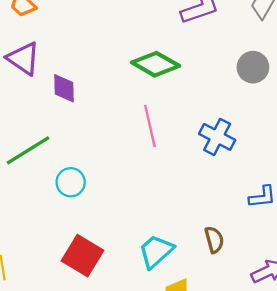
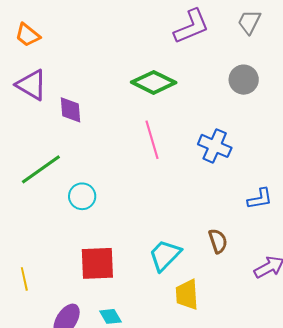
red square: (82, 256) -> (97, 263), turned -30

